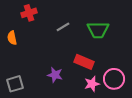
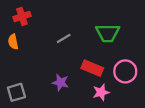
red cross: (29, 13) -> (22, 16), moved
gray line: (63, 27) -> (64, 38), moved
pink circle: (114, 79) -> (125, 71), moved

